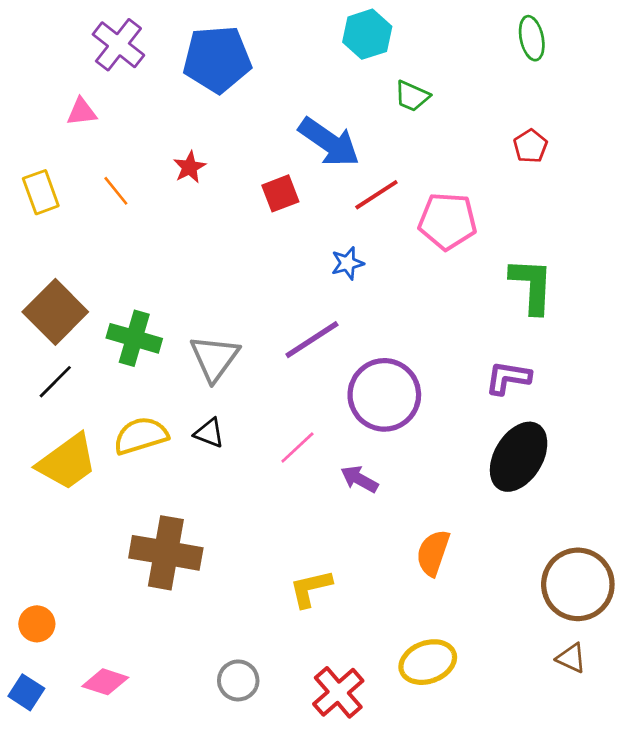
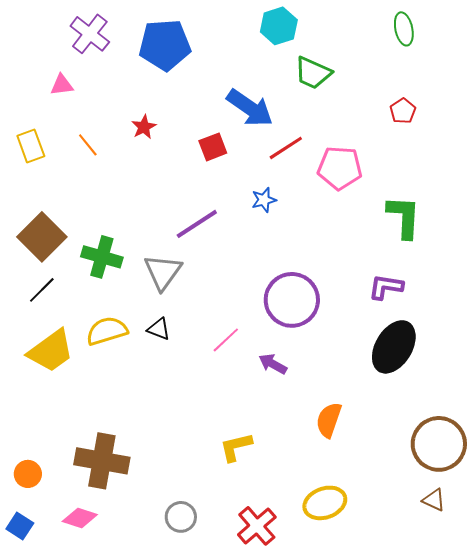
green trapezoid: (412, 96) -> (313, 73), size x1.4
purple line: (312, 340) -> (197, 224), moved
brown cross: (166, 553) -> (102, 461), moved

